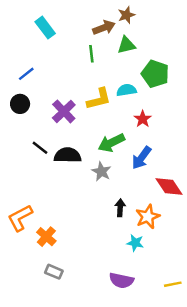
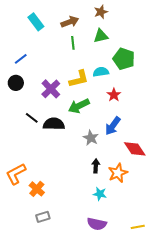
brown arrow: (104, 28) -> (70, 22), moved
green arrow: (111, 143) -> (79, 106), moved
gray star: (101, 172) -> (91, 138), moved
cyan star: (135, 243) -> (100, 194), moved
gray rectangle: (54, 272) -> (43, 217), turned -40

